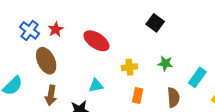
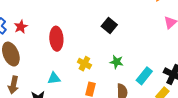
red ellipse: (96, 41) -> (56, 39), turned 50
yellow cross: (129, 67) -> (84, 64), turned 32

